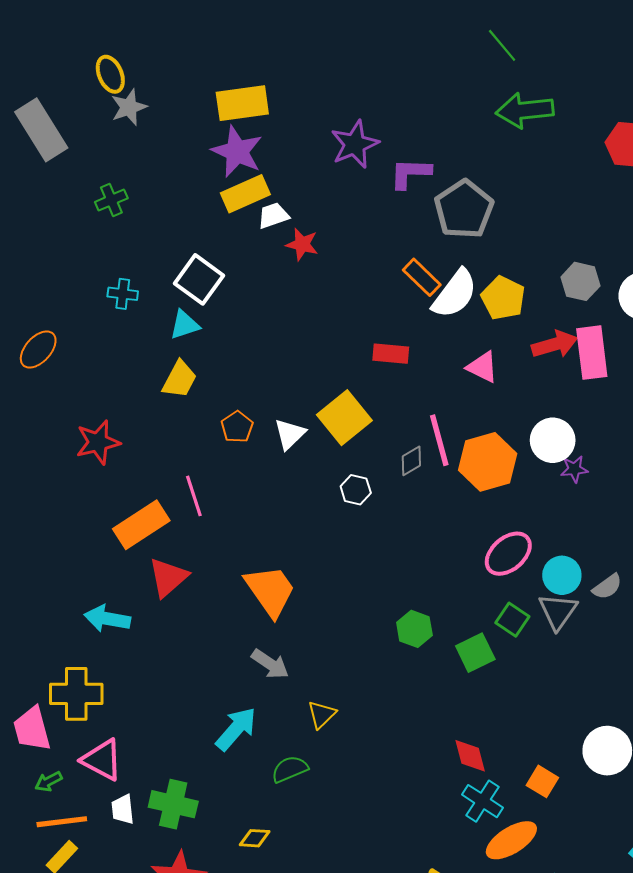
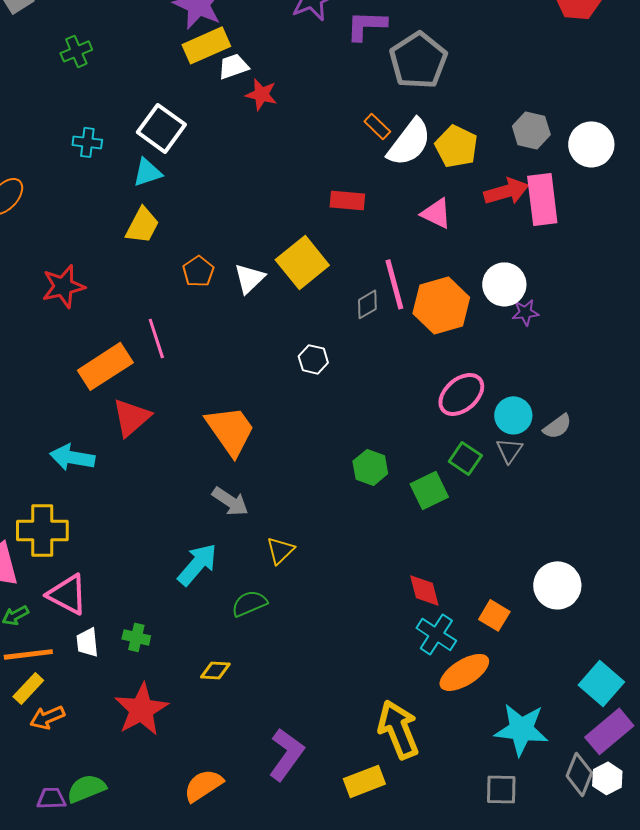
orange rectangle: (422, 277) -> (377, 126), size x0.7
white hexagon: (356, 490) -> (313, 359), moved
gray triangle: (558, 611) -> (509, 450), size x0.7
green cross: (173, 804) -> (136, 637), size x0.6

